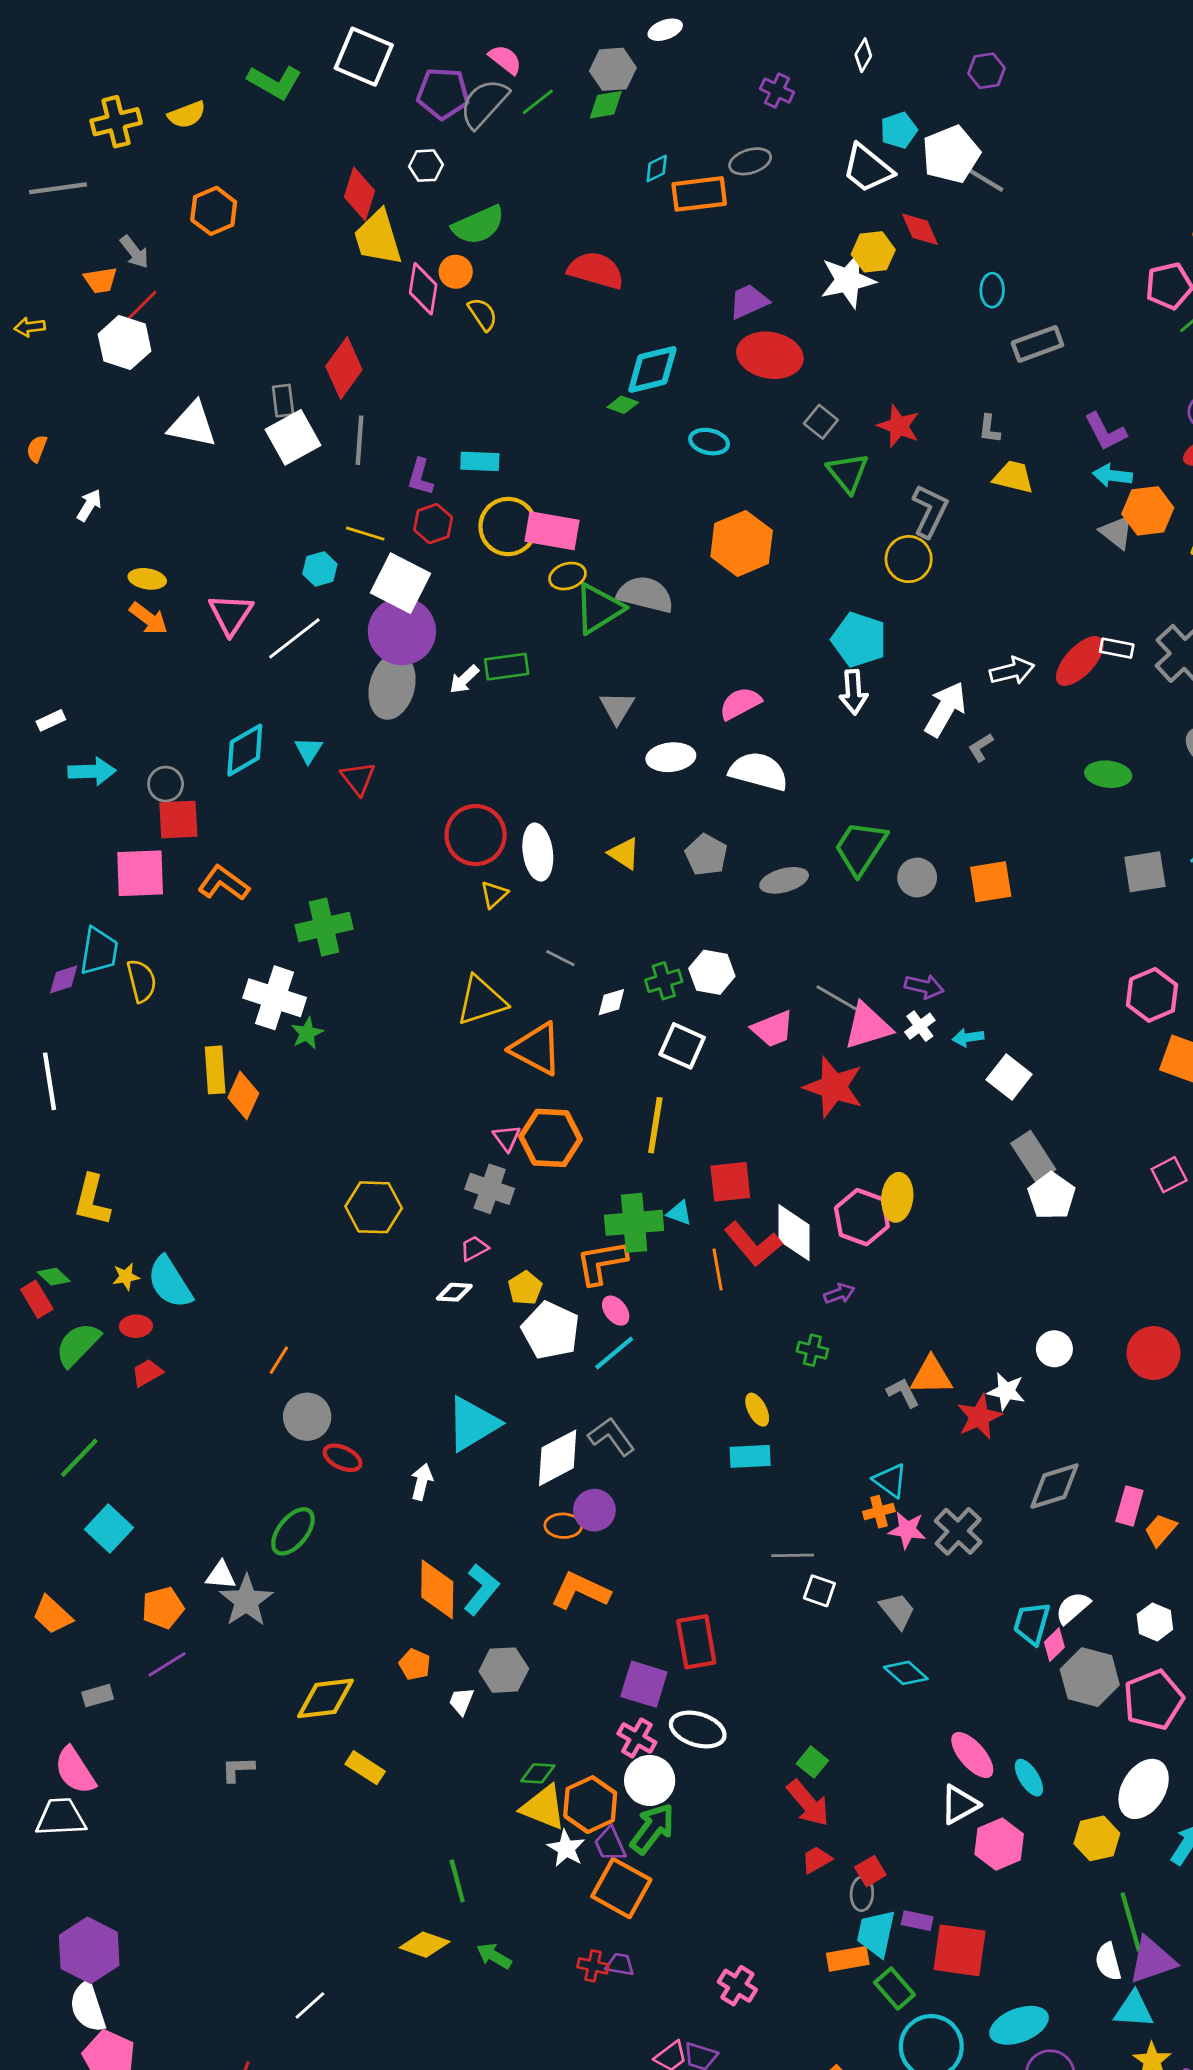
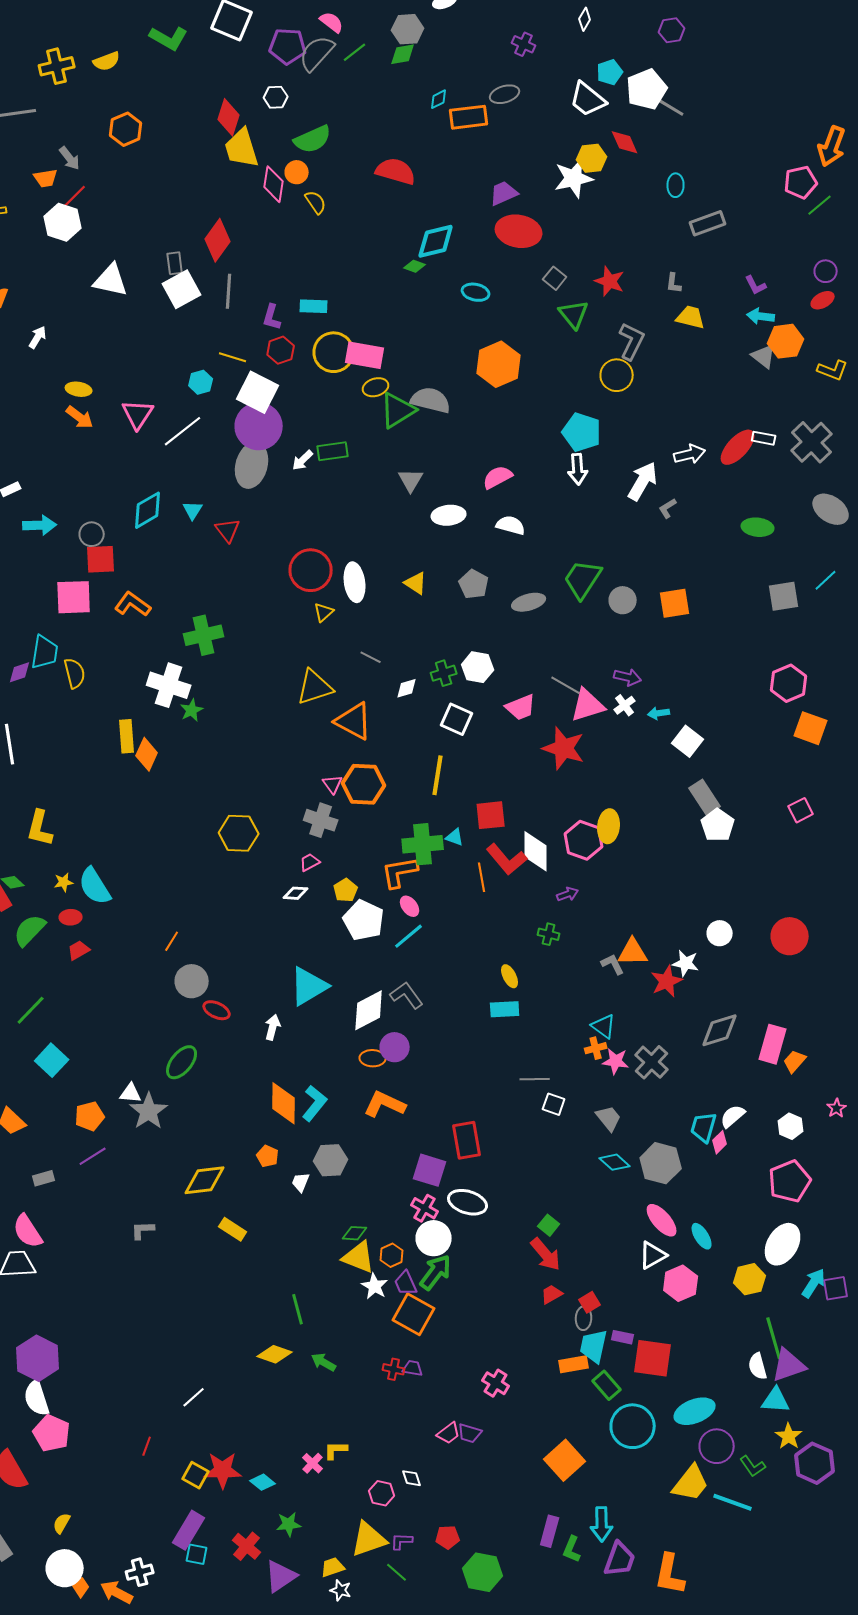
purple L-shape: (1105, 432) -> (756, 285), size x0.7
white semicircle: (759, 771) -> (511, 525), size x0.7
pink rectangle: (1129, 1506) -> (773, 1044), size x1.4
gray hexagon: (1090, 1677) -> (661, 1163), moved
orange hexagon: (590, 1805) -> (392, 1255), size x0.6

